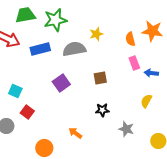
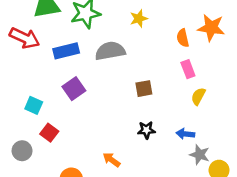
yellow star: (96, 34) -> (139, 19), moved
blue arrow: (151, 73) -> (185, 134), moved
purple square: (61, 83) -> (74, 89), moved
yellow semicircle: (146, 101) -> (198, 96), moved
gray star: (126, 129) -> (200, 155), moved

